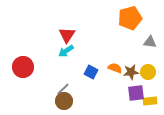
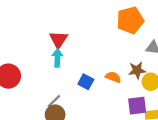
cyan arrow: (66, 51) -> (57, 58), turned 126
brown star: (131, 72) -> (137, 70), moved

